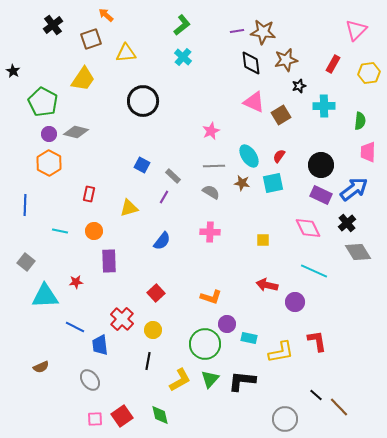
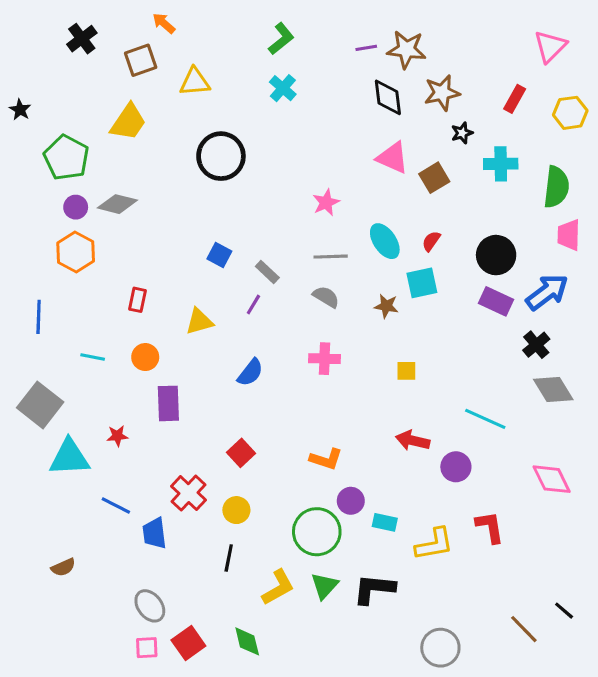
green semicircle: (360, 121) -> (556, 187), size x1.5
brown star: (242, 183) -> (386, 306), moved
pink diamond: (308, 228) -> (552, 479), moved
gray square: (26, 262) -> (40, 405), size x1.6
gray ellipse: (90, 380) -> (150, 606), moved
black line: (316, 395) -> (564, 611), moved

